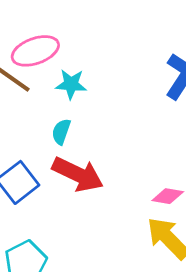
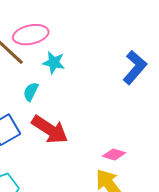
cyan semicircle: (61, 132) -> (31, 92), moved

